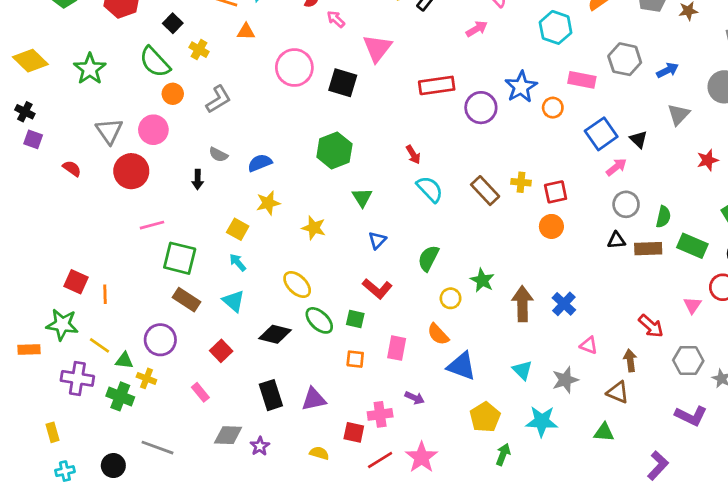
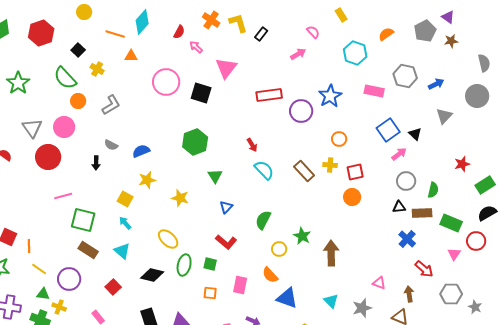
orange circle: (553, 108) -> (339, 139), moved
red star: (708, 160) -> (462, 164), moved
green rectangle: (692, 246) -> (451, 223), moved
blue cross: (564, 304) -> (407, 239), moved
green ellipse: (319, 320) -> (184, 265), turned 60
yellow line: (99, 345) -> (39, 269), moved

